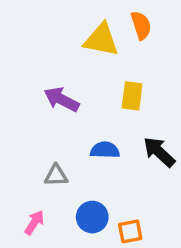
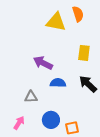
yellow rectangle: (132, 96) -> (84, 53), moved
purple arrow: (61, 99) -> (43, 63), moved

